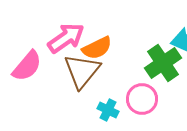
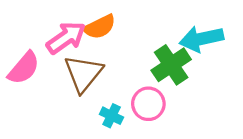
orange semicircle: (97, 48) -> (100, 27), moved

